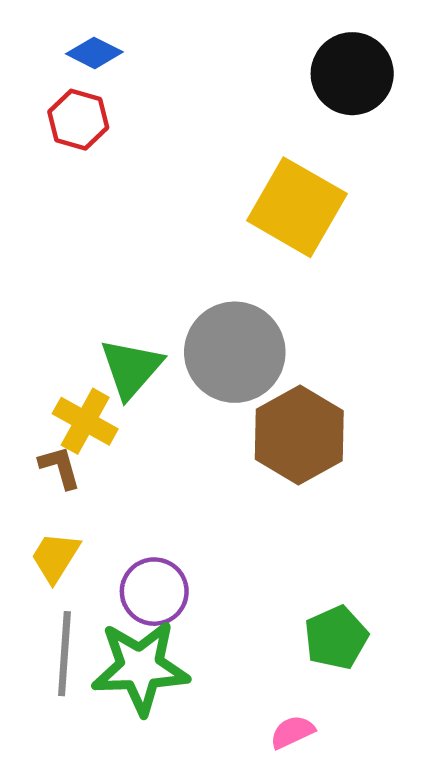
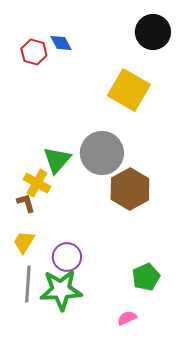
blue diamond: (94, 53) -> (61, 43), moved, turned 35

